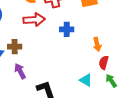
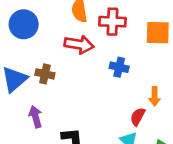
red semicircle: (104, 63) -> (138, 117), moved
purple arrow: (20, 71) -> (35, 117), moved

